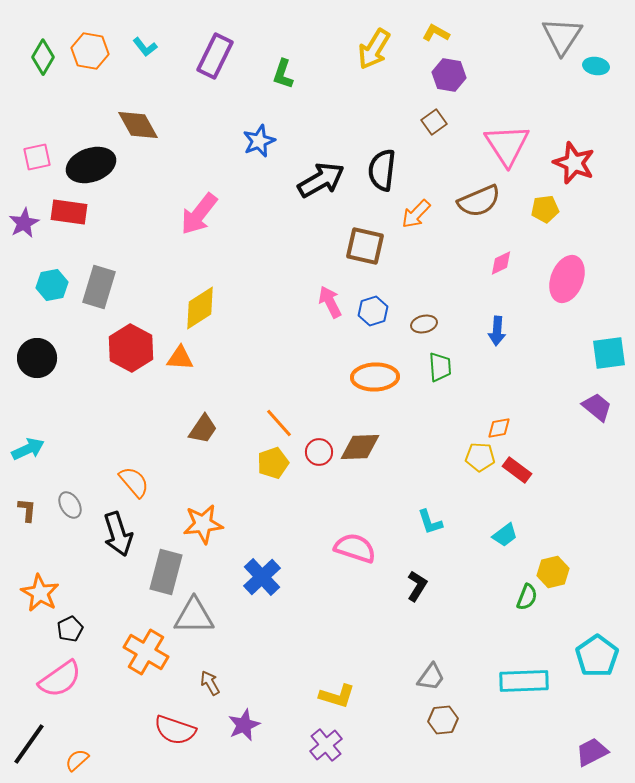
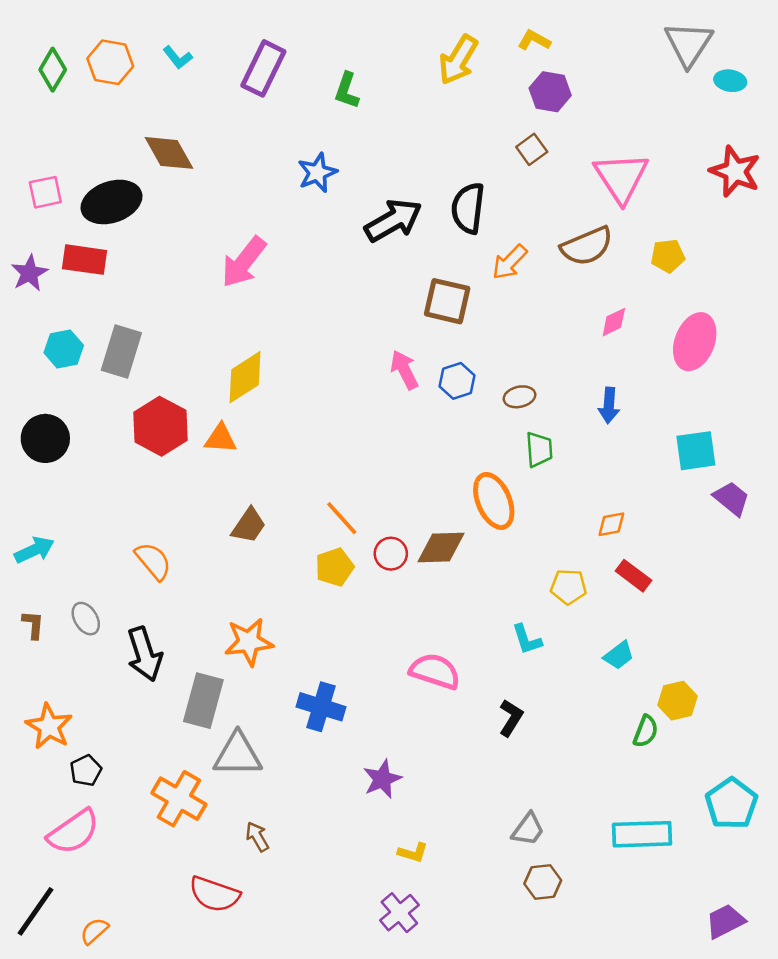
red star: (574, 163) -> (735, 171), moved
cyan square: (609, 353) -> (696, 451), moved
orange ellipse: (375, 377) -> (494, 501), moved, turned 69
yellow pentagon: (480, 457) -> (568, 587), moved
orange semicircle: (134, 482) -> (153, 561), moved
blue cross: (262, 577) -> (321, 707), turned -30
yellow L-shape: (337, 696) -> (413, 853), size x0.7
purple star: (244, 725) -> (382, 779), moved

